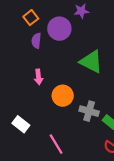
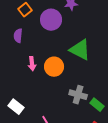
purple semicircle: (36, 41) -> (18, 36), moved
orange circle: (63, 96) -> (54, 67), moved

